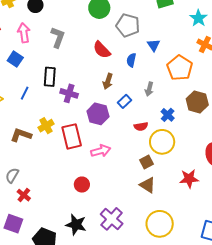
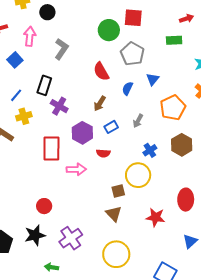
yellow cross: (46, 126) -> (24, 116), moved
red semicircle: (141, 126) -> (103, 153), moved
red circle: (82, 185) -> (44, 206), moved
black star: (76, 225) -> (35, 235), turned 30

